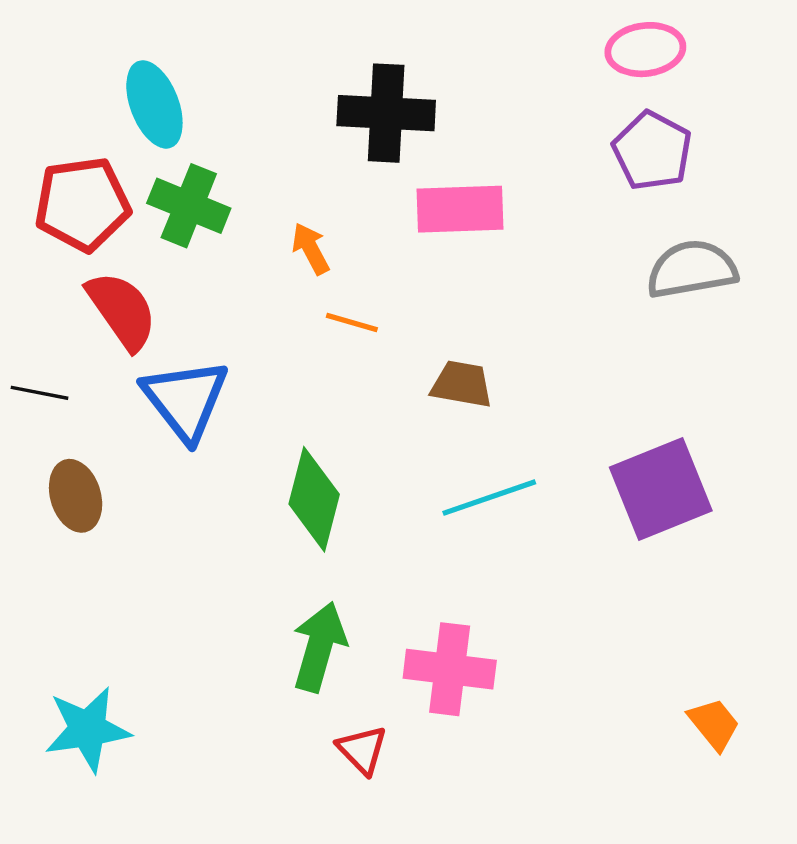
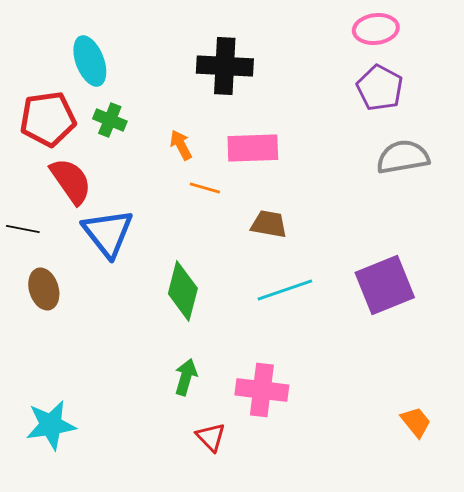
green cross: (189, 206) -> (110, 120), size x0.7
pink rectangle: (460, 209) -> (253, 148), moved
green arrow: (319, 647) -> (186, 377), size x0.7

